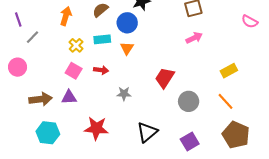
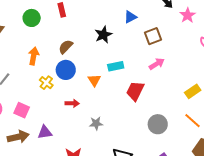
blue circle: (127, 23) -> (66, 70), moved
cyan rectangle: (102, 39) -> (116, 66), moved
pink square: (74, 71) -> (22, 110), moved
red trapezoid: (165, 78) -> (135, 91), moved

